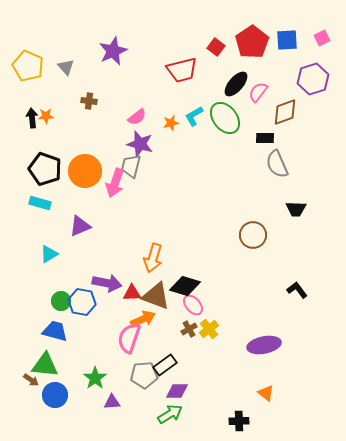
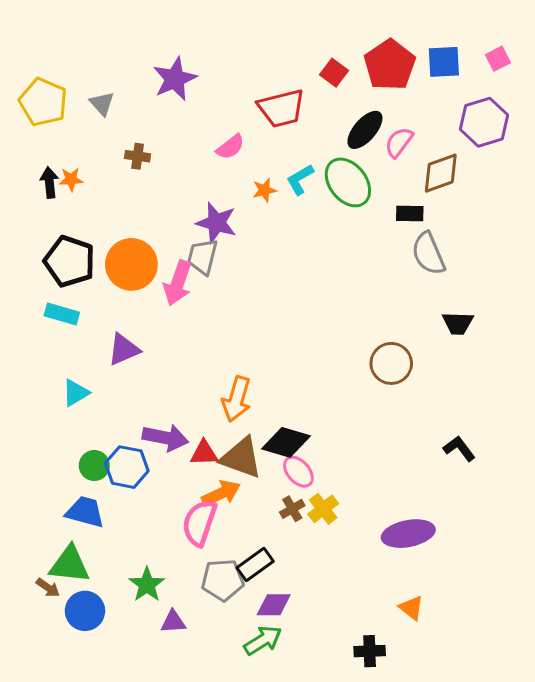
pink semicircle: (137, 117) -> (230, 147), moved

